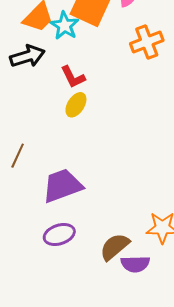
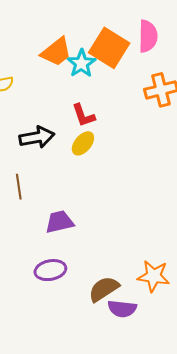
black arrow: (28, 56) -> (37, 137), moved
brown line: (18, 156) -> (19, 187), turned -40
purple trapezoid: (62, 186) -> (59, 222), size x0.7

